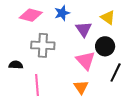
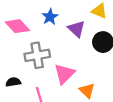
pink diamond: (31, 15) -> (17, 26), turned 45
pink triangle: (86, 61) -> (64, 74), moved, turned 40

